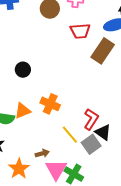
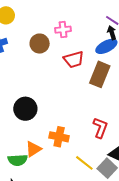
black circle: (23, 70) -> (25, 109), size x1.5
red L-shape: (91, 119) -> (100, 128), moved

